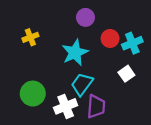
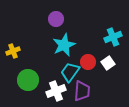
purple circle: (85, 17) -> (56, 19), moved
yellow cross: (30, 37) -> (13, 51), moved
red circle: (110, 38) -> (88, 62), moved

